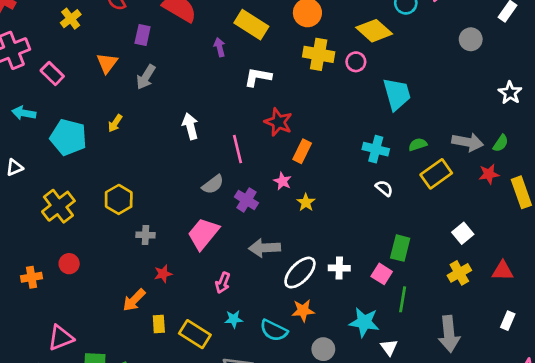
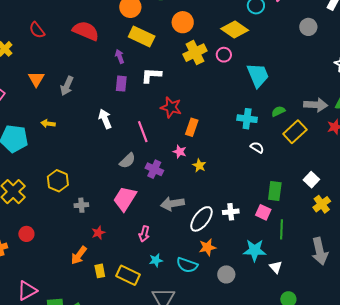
purple rectangle: (143, 35) -> (121, 84), moved
yellow cross: (319, 54) -> (195, 53), turned -30
yellow arrow: (115, 123) -> (48, 124), turned 72
white square: (463, 233) -> (311, 180), moved

